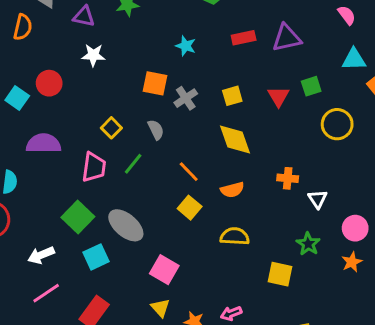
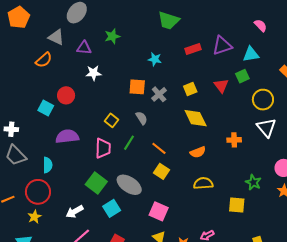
orange semicircle: (23, 27) -> (44, 60), turned 42
cyan triangle: (354, 59) -> (251, 54), moved
orange line: (189, 172) -> (159, 148), moved
white triangle: (318, 199) -> (266, 128), moved, size x1.5
yellow square: (190, 208) -> (161, 171), moved

